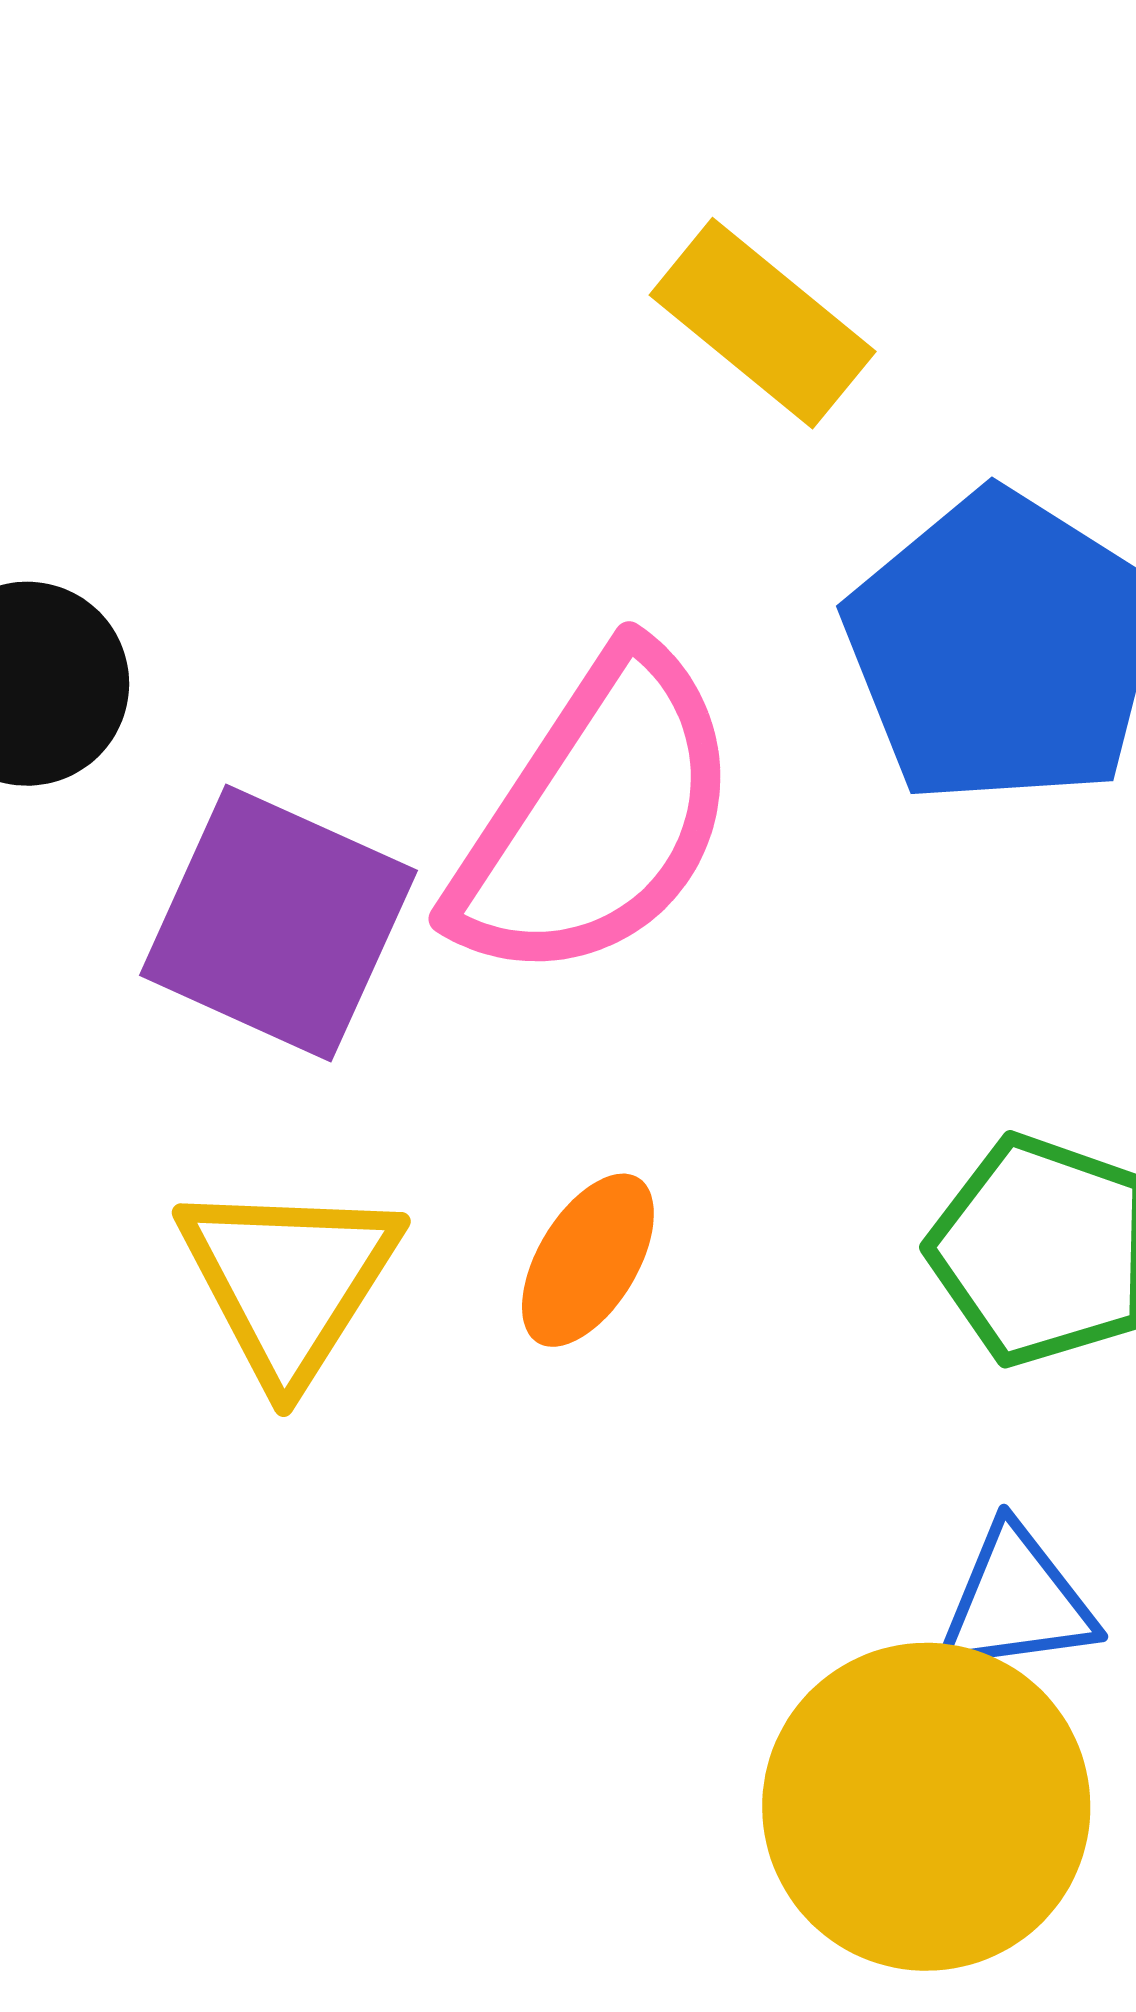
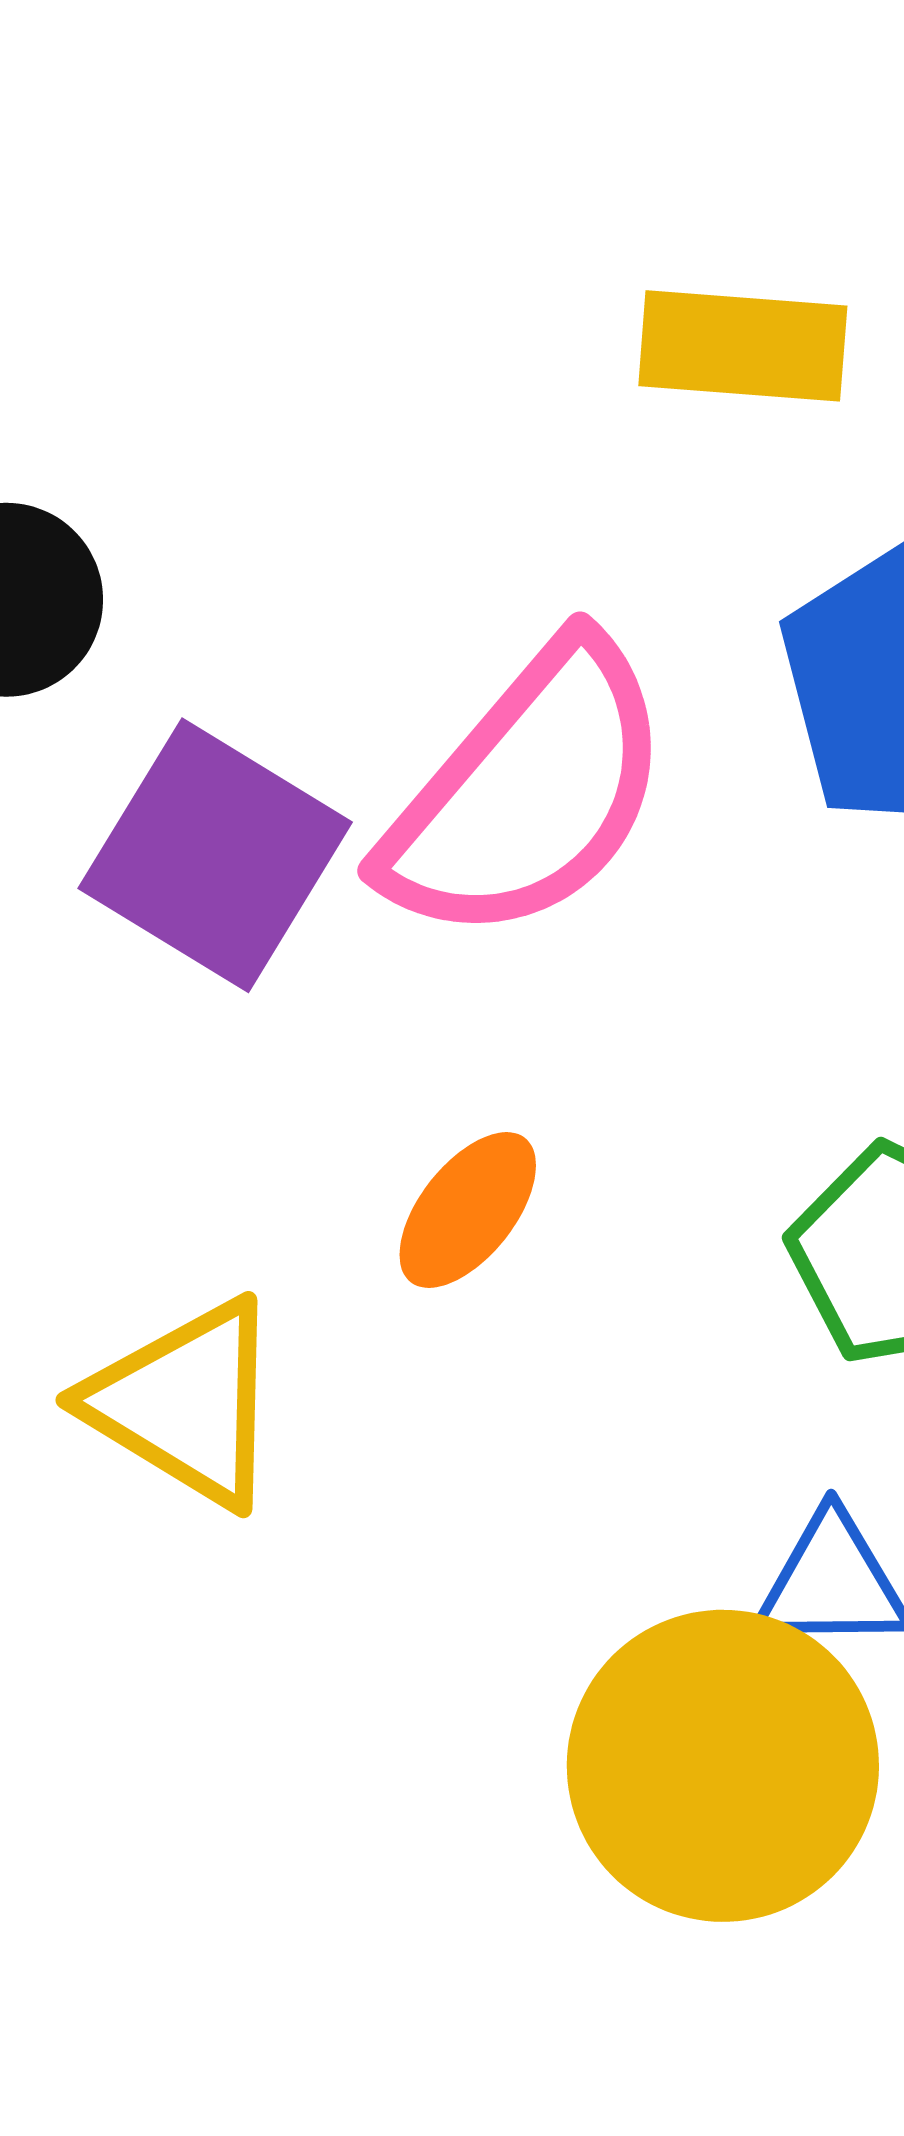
yellow rectangle: (763, 323) -> (743, 346), turned -42
yellow triangle: (289, 1281) -> (185, 1403), moved, turned -38

